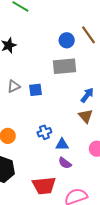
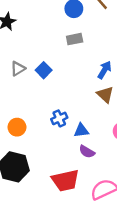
gray rectangle: (65, 66) -> (75, 39), size x0.6
blue square: (35, 90) -> (44, 70), turned -32

